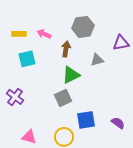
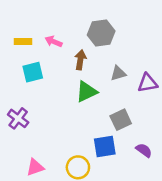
purple triangle: (121, 43) -> (148, 83), moved
gray square: (63, 98) -> (121, 120), moved
pink triangle: (29, 137) -> (35, 167), turned -35

